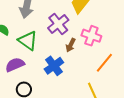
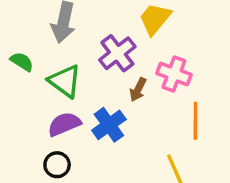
orange line: (104, 63) -> (195, 121), turned -40
purple semicircle: (15, 65) -> (64, 124), moved

